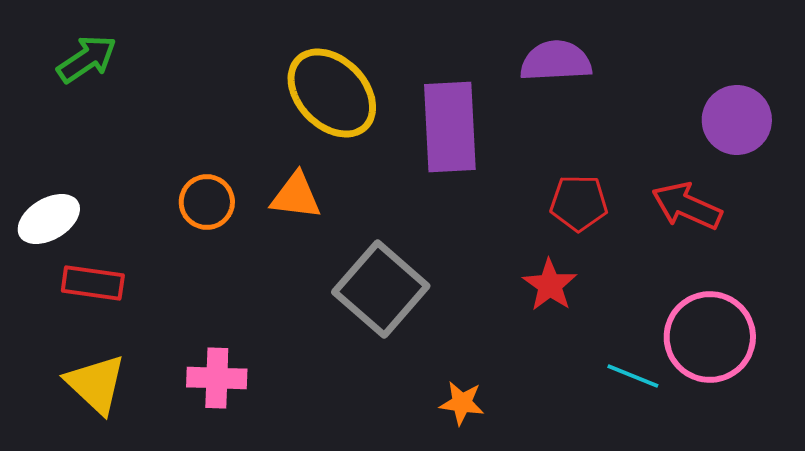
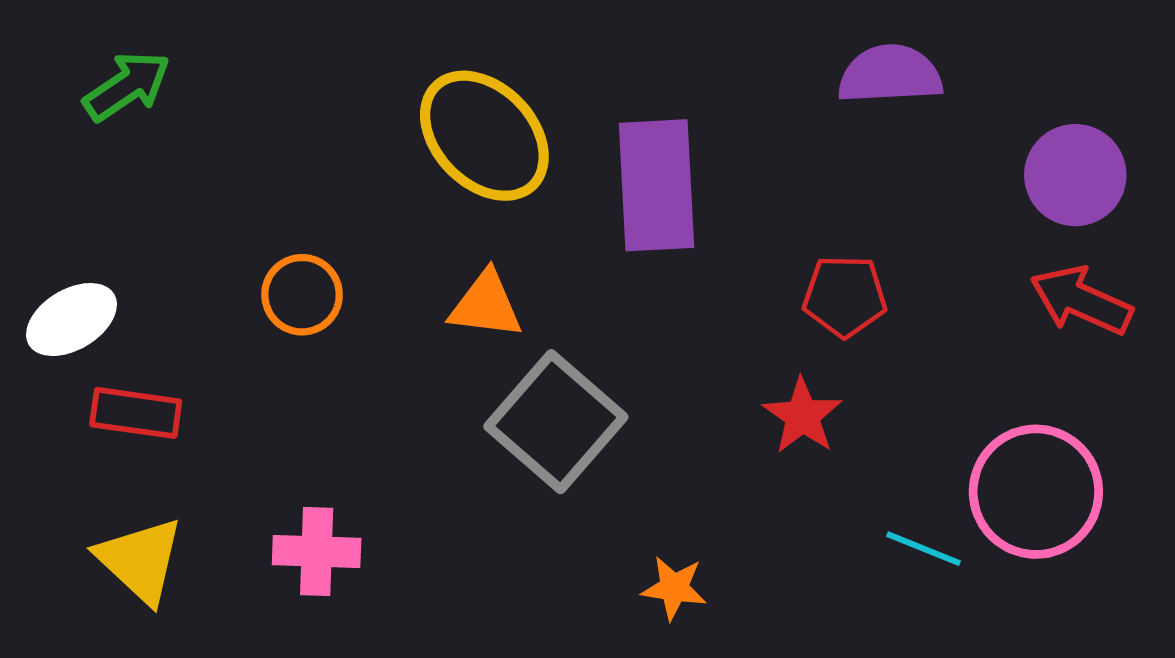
purple semicircle: (556, 61) -> (890, 74), moved
orange triangle: (296, 196) -> (486, 305), moved
red arrow: (687, 206) -> (1081, 301), moved

